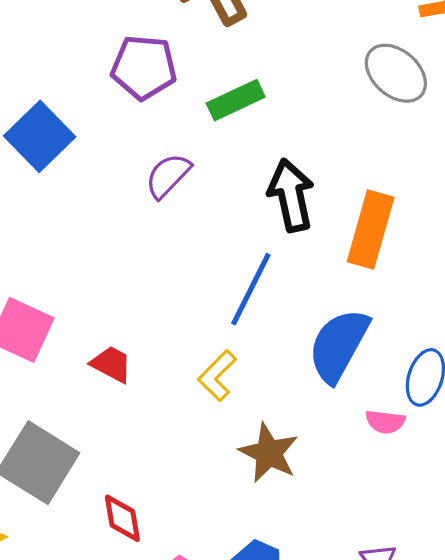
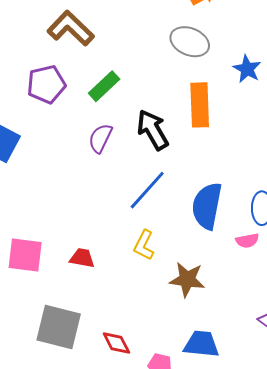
purple semicircle: (168, 176) -> (100, 138), moved
orange rectangle: (371, 229) -> (200, 105), moved
blue line: (251, 289) -> (147, 190), turned 33

